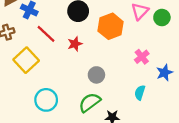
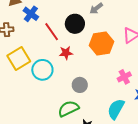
red line: (46, 34) -> (52, 32), moved
cyan semicircle: (140, 93) -> (116, 109), size x1.5
cyan circle: (46, 100) -> (42, 70), moved

